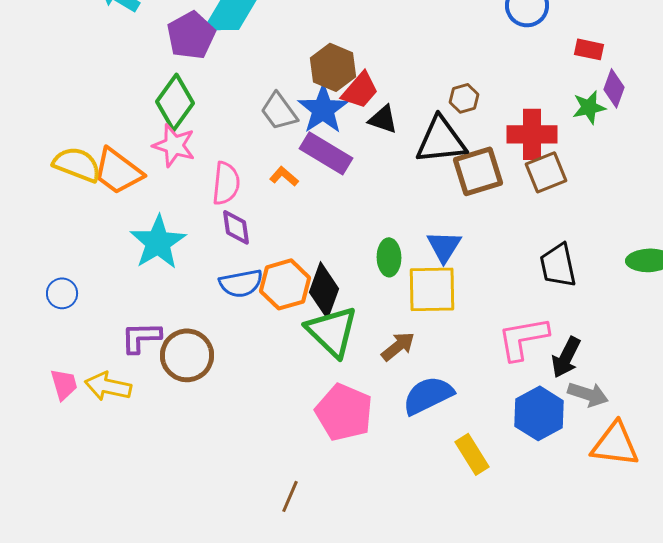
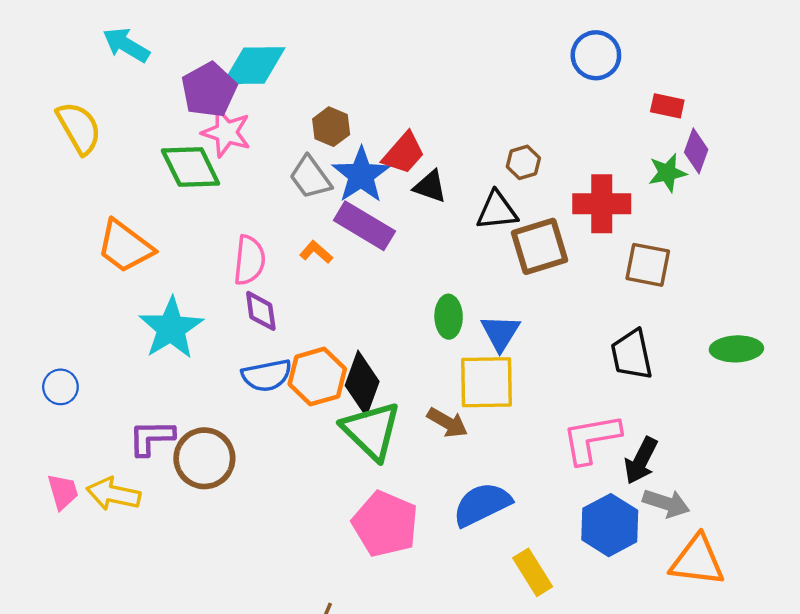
brown hexagon: (333, 67) -> (331, 127), moved, size x0.7
green diamond: (175, 102) -> (191, 167), turned -62
black triangle: (441, 140) -> (497, 211), size x0.7
pink star: (174, 145) -> (226, 132), moved
yellow semicircle: (77, 164) -> (79, 128), moved, turned 39
brown square: (546, 172) -> (648, 265), moved, turned 33
green ellipse: (389, 257) -> (449, 317), moved
brown arrow: (398, 346) -> (447, 423), moved, turned 69

